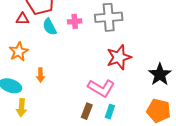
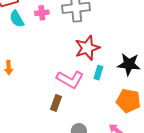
black star: (160, 74) -> (129, 64), turned -30
cyan rectangle: (110, 112) -> (98, 73), moved

